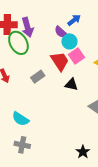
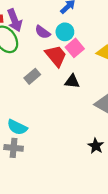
purple semicircle: (61, 32) -> (43, 32), moved
gray cross: (22, 145) -> (14, 148), moved
black star: (83, 152) -> (96, 146), moved

